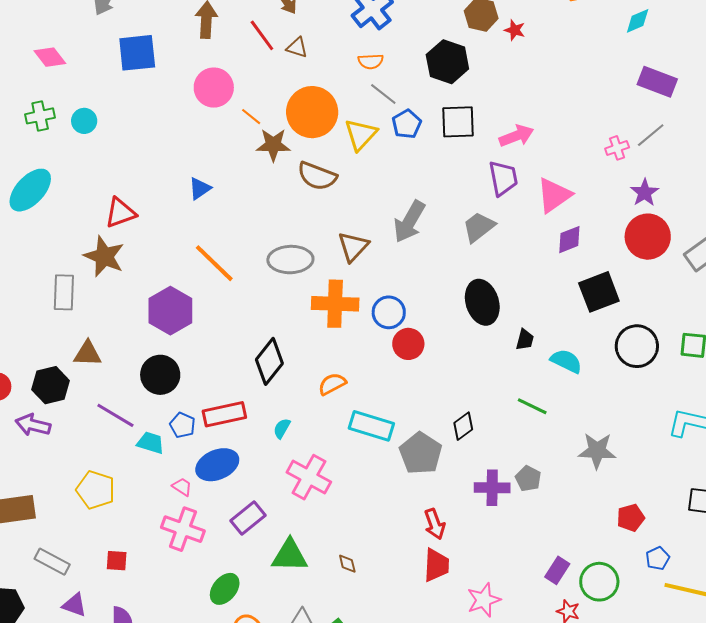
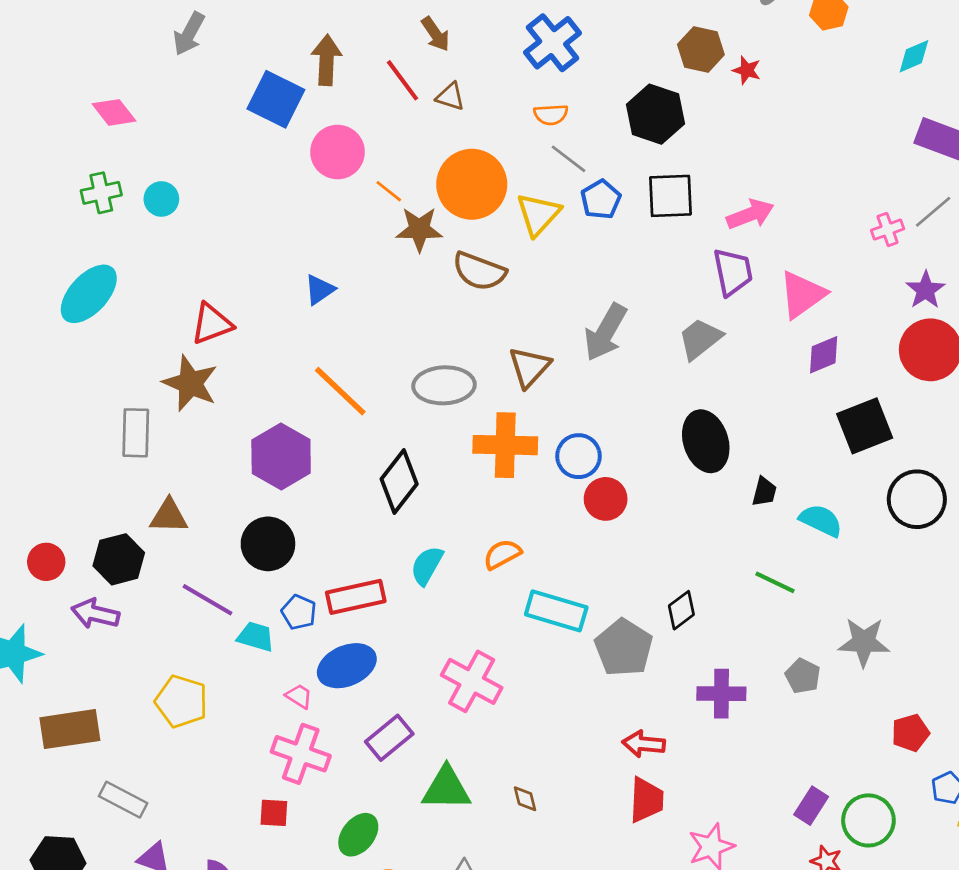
blue square: (137, 53) -> (276, 99), moved, turned 33
black diamond: (269, 361) -> (399, 482), moved
cyan semicircle: (282, 428) -> (427, 566), moved, size x1.4
gray pentagon: (528, 479) -> (803, 676), moved
red arrow: (435, 524) -> (644, 744), turned 116
red square: (117, 561) -> (274, 813), moved

